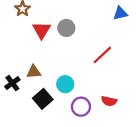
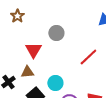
red triangle: (42, 30) -> (33, 50), moved

